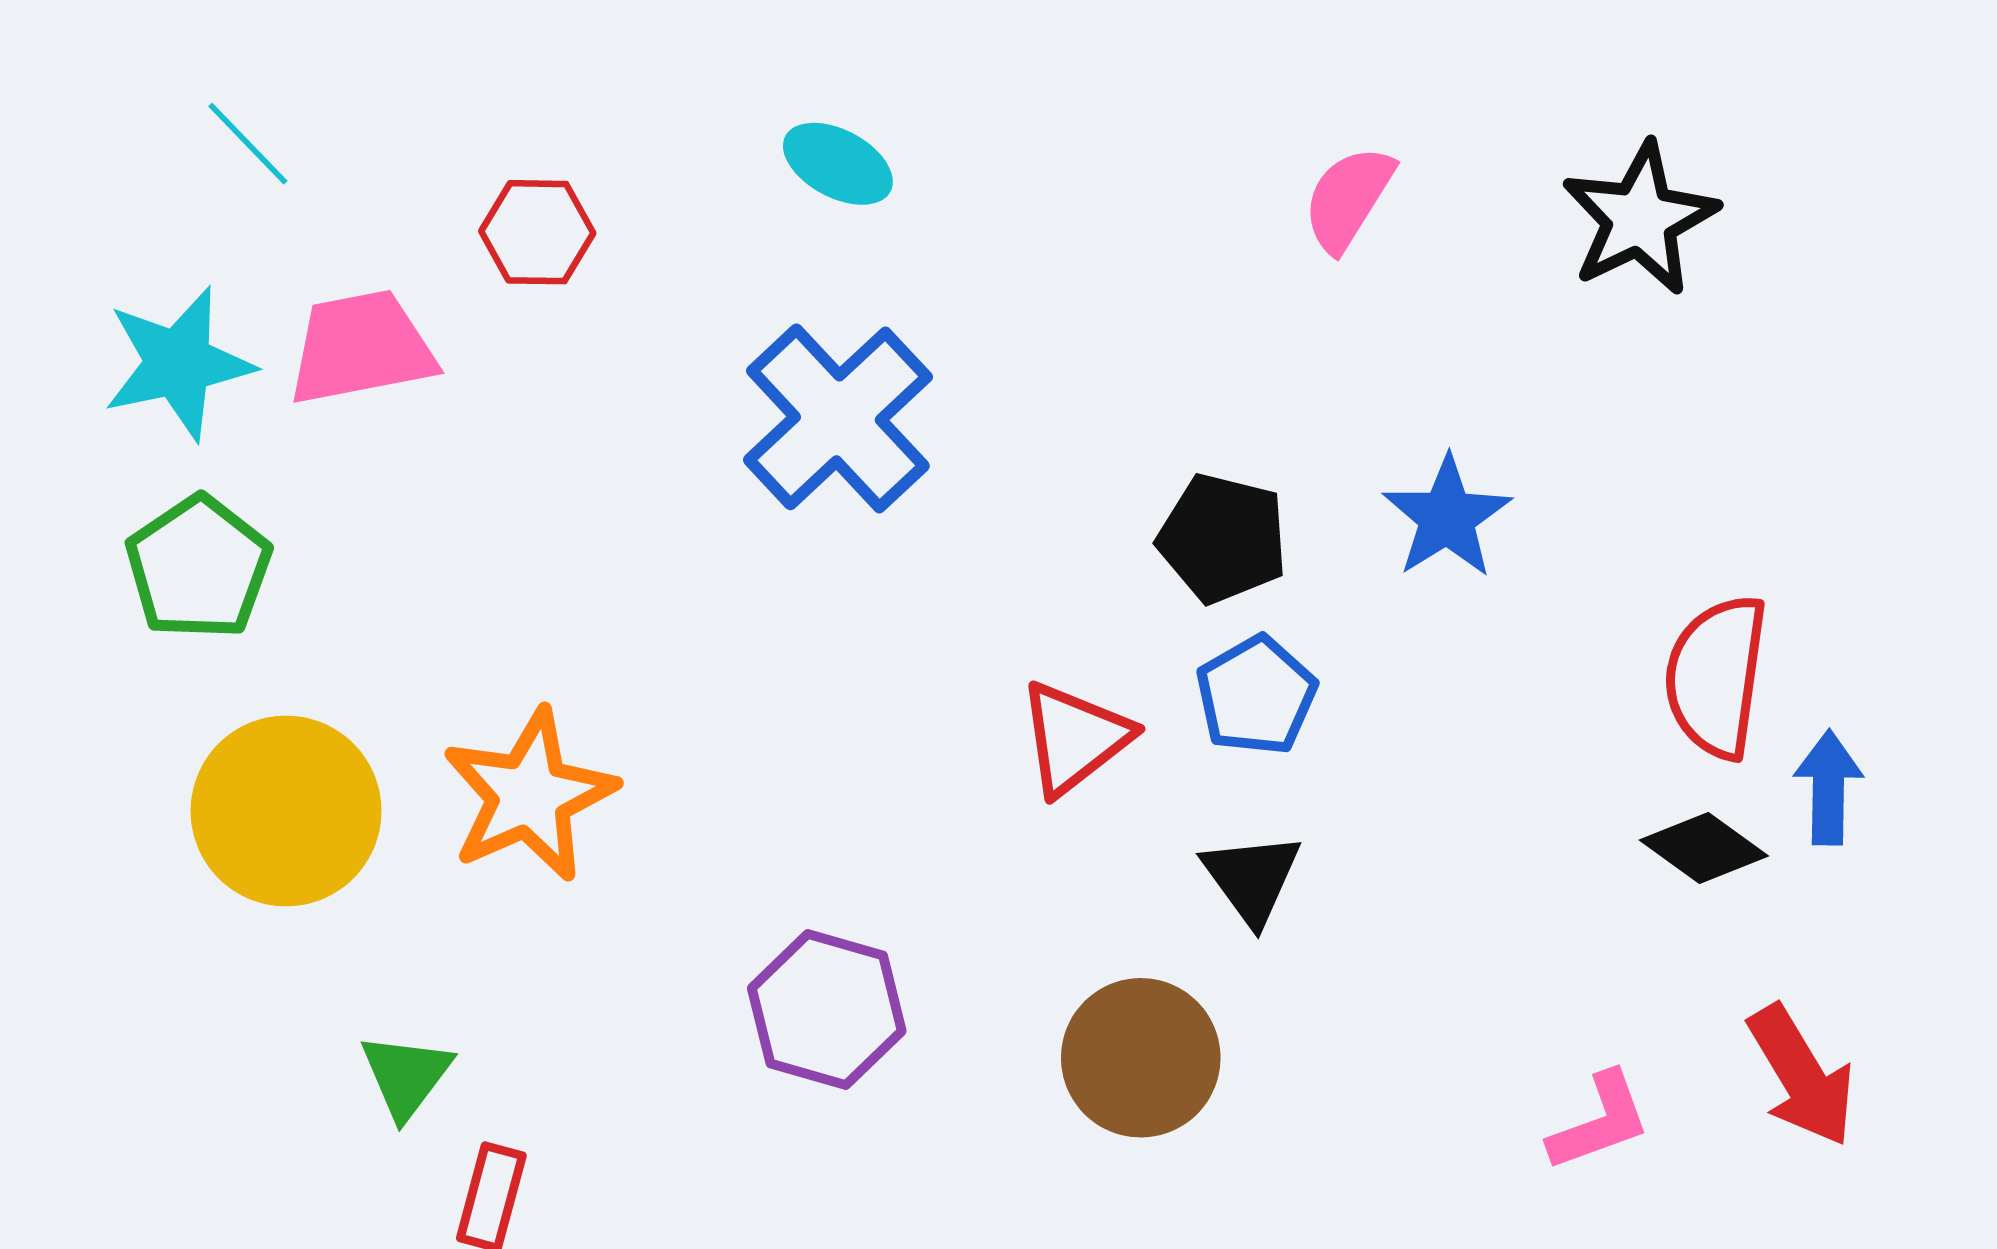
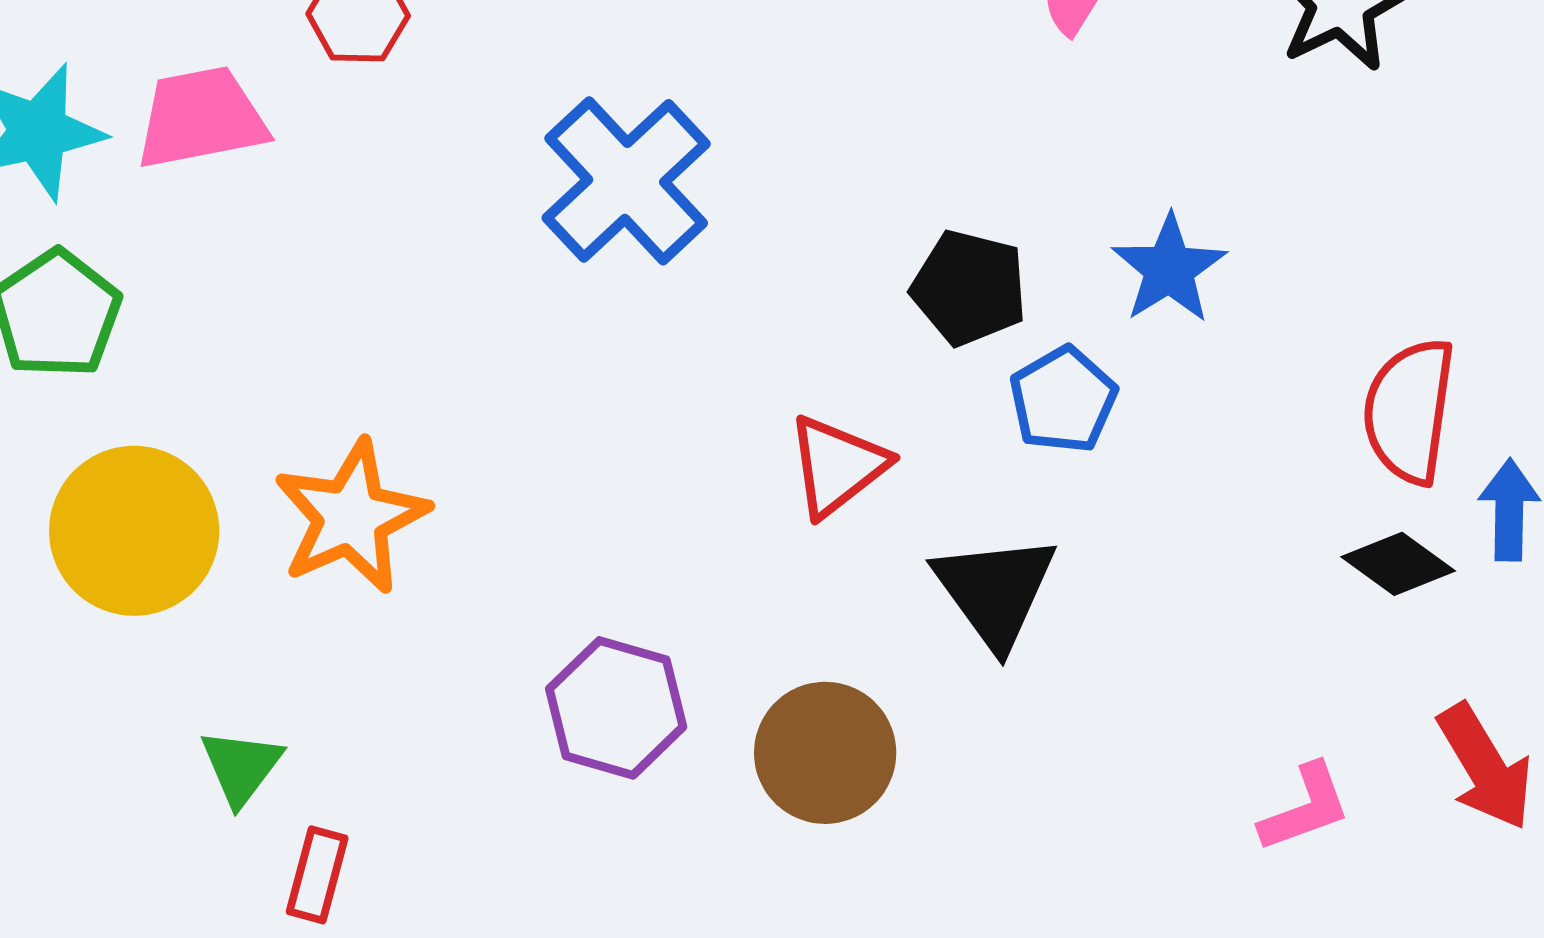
blue pentagon: (1256, 695) -> (1063, 400), moved
black triangle: (1252, 878) -> (995, 591), size x1.4
brown circle: (1141, 1058) -> (825, 753), moved

